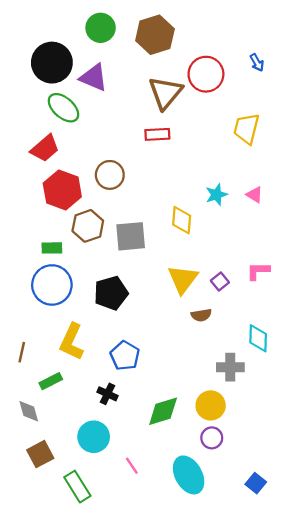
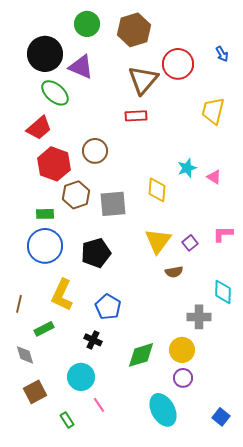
pink triangle: (255, 195) -> (214, 177), moved
pink line: (132, 466) -> (99, 405), moved
green rectangle: (77, 487) -> (67, 420), size x0.6

